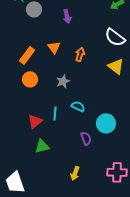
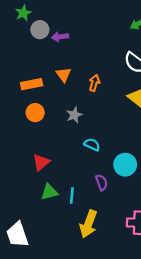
purple arrow: (67, 16) -> (60, 37), moved, turned 96
orange rectangle: (27, 55) -> (32, 84), turned 42
cyan line: (55, 113) -> (72, 195), moved
yellow arrow: (75, 173) -> (88, 224), size x1.6

